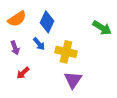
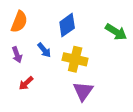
orange semicircle: (17, 19) -> (19, 22), turned -36
blue diamond: (47, 22) -> (67, 25), moved, turned 30

